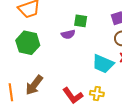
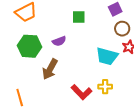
purple semicircle: (68, 34) -> (59, 41), moved
brown arrow: (34, 85) -> (50, 69), moved

